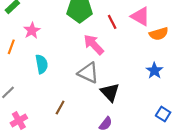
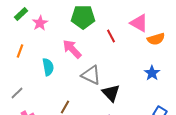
red line: (112, 22) -> (111, 36), moved
pink star: (32, 30) -> (40, 23), moved
pink arrow: (94, 45) -> (72, 49), moved

